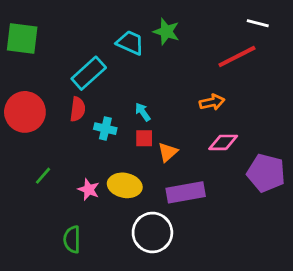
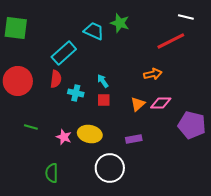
orange triangle: (168, 152) -> (138, 104), moved
green line: (43, 176) -> (31, 127), turned 64
purple rectangle: (186, 192) -> (134, 139), size x0.6

